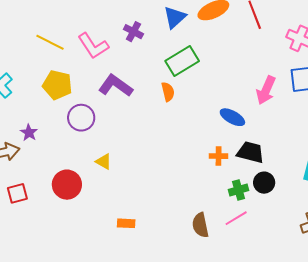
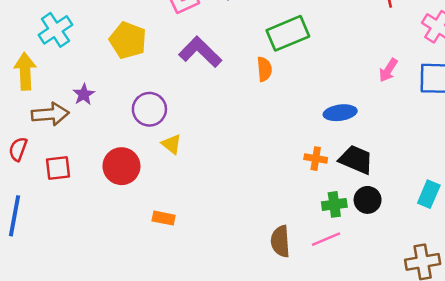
pink arrow: (266, 90) -> (388, 70), moved, size x0.7
blue ellipse: (232, 117) -> (340, 113), turned -45
purple circle: (81, 118) -> (149, 109), moved
orange rectangle: (126, 223) -> (164, 218), moved

